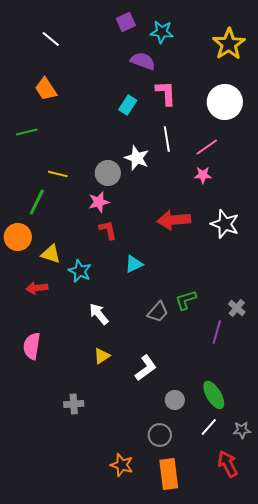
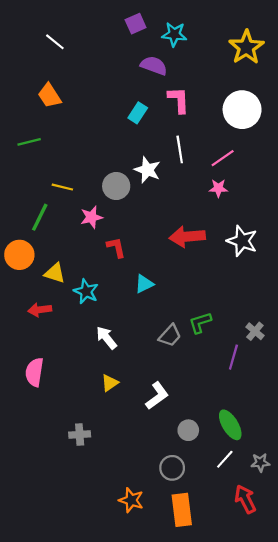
pink star: (99, 202) -> (91, 217), moved

